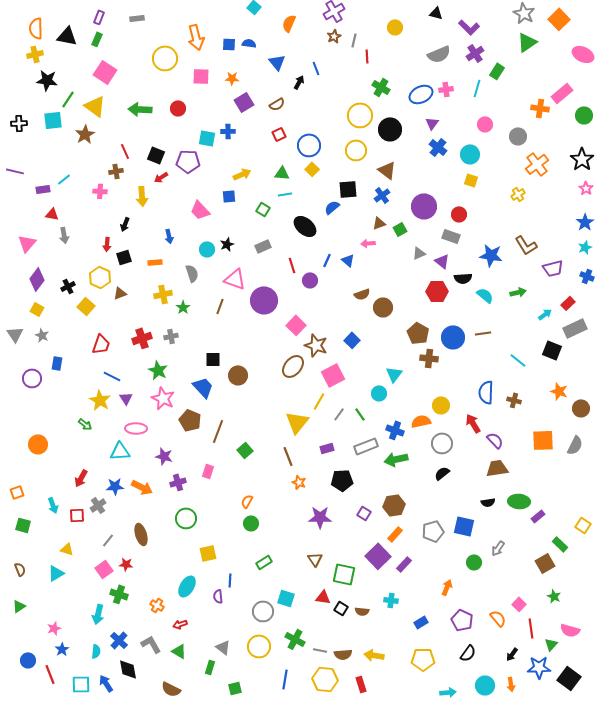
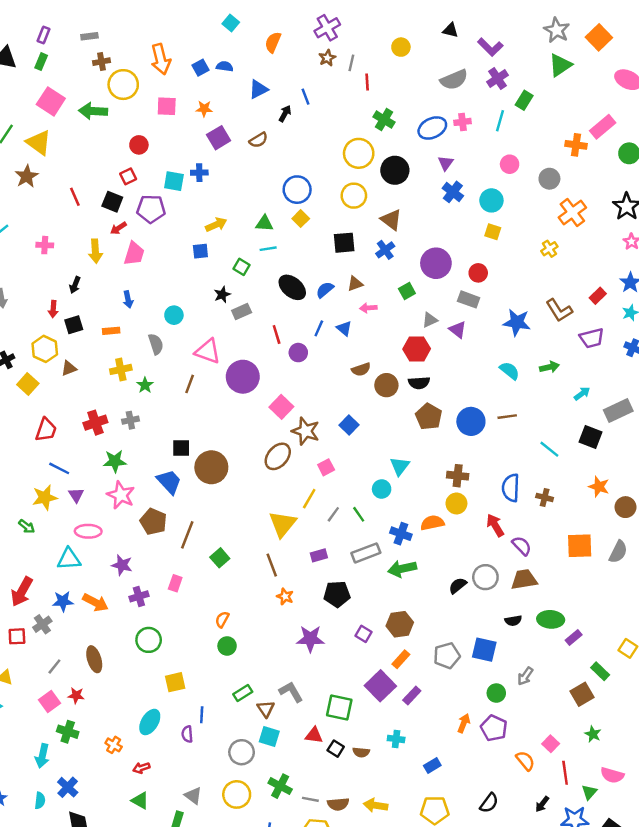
blue square: (229, 44) -> (200, 68), turned -32
blue triangle: (277, 62) -> (258, 89), turned 42
green arrow: (140, 109) -> (93, 111), moved
red square: (279, 134) -> (128, 176), moved
brown cross: (116, 171) -> (101, 62), moved
blue semicircle: (332, 207) -> (325, 290), moved
pink trapezoid: (200, 210) -> (134, 254), moved, turned -120
brown triangle: (379, 223) -> (355, 284), moved
black star: (227, 244) -> (222, 295), moved
black semicircle: (463, 278) -> (419, 383), moved
red hexagon: (437, 291) -> (417, 349), moved
red rectangle: (568, 303) -> (598, 296), moved
brown cross: (429, 358) -> (458, 476), moved
green star: (158, 370) -> (115, 461), turned -30
brown circle: (238, 375) -> (211, 467), size x1.4
pink square: (333, 375) -> (326, 467), size x0.6
yellow star: (100, 400) -> (45, 497), turned 30
gray circle: (442, 443) -> (485, 577), moved
red arrow: (81, 478) -> (22, 592), size x1.4
brown triangle: (315, 559) -> (266, 709), moved
purple pentagon: (462, 620) -> (494, 728), moved
gray L-shape: (151, 644) -> (291, 692), moved

